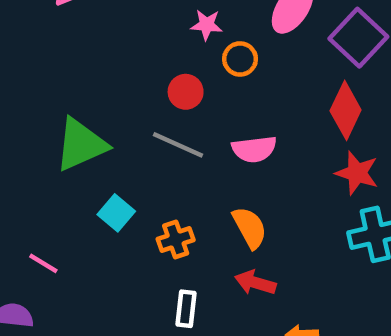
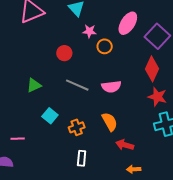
red circle: (186, 92) -> (64, 53), moved
green triangle: (81, 144) -> (34, 85), size x0.6
pink line: (43, 263) -> (18, 139), turned -32
red arrow: (255, 283) -> (125, 145), moved

